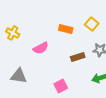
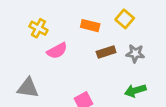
yellow cross: (13, 33) -> (38, 28), moved
brown rectangle: (78, 57) -> (106, 52), moved

